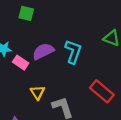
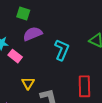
purple semicircle: (43, 51) -> (33, 34), moved
red rectangle: (102, 91) -> (84, 86), turned 45

